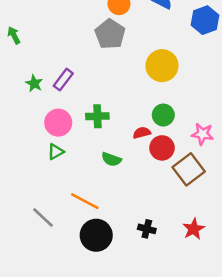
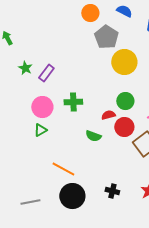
gray pentagon: (110, 34) -> (106, 37), moved
green star: (34, 83) -> (25, 68), moved
green semicircle: (111, 159) -> (93, 136), moved
gray line: (43, 218) -> (30, 202), moved, turned -54

